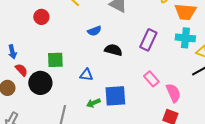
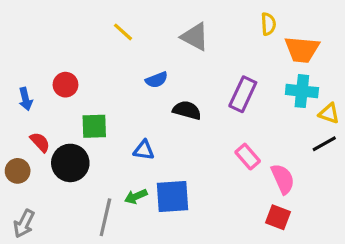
red circle: (41, 17) -> (65, 85), moved
blue arrow: (12, 52) -> (26, 99), moved
blue square: (115, 96) -> (173, 196), moved
green arrow: (93, 103) -> (136, 196), moved

